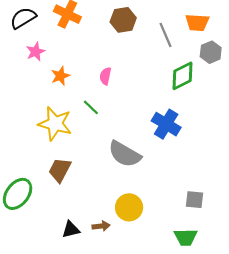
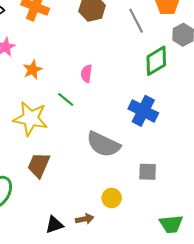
pink semicircle: (105, 76) -> (86, 74), moved
gray square: (194, 200) -> (148, 172), moved
yellow circle: (129, 207) -> (112, 198), size x0.7

